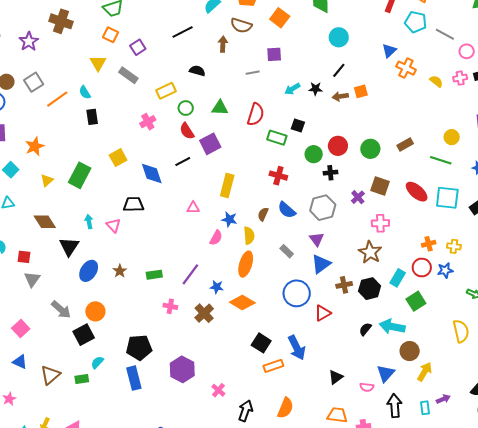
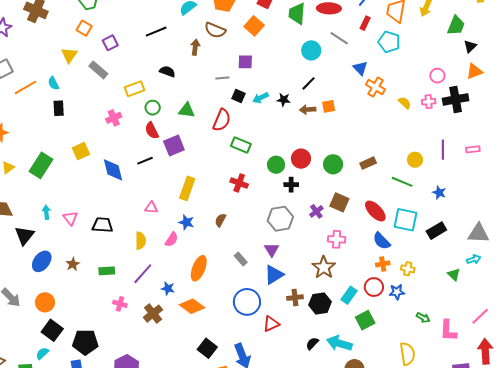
gray line: (445, 34) -> (339, 38), moved
blue triangle: (389, 51) -> (360, 68), turned -35
black square: (298, 126) -> (239, 96), moved
black trapezoid: (134, 204) -> (102, 225), moved
blue semicircle: (287, 210) -> (382, 241), moved
yellow semicircle: (249, 236) -> (141, 241), moved
black square: (84, 335) -> (52, 330), moved, turned -30

